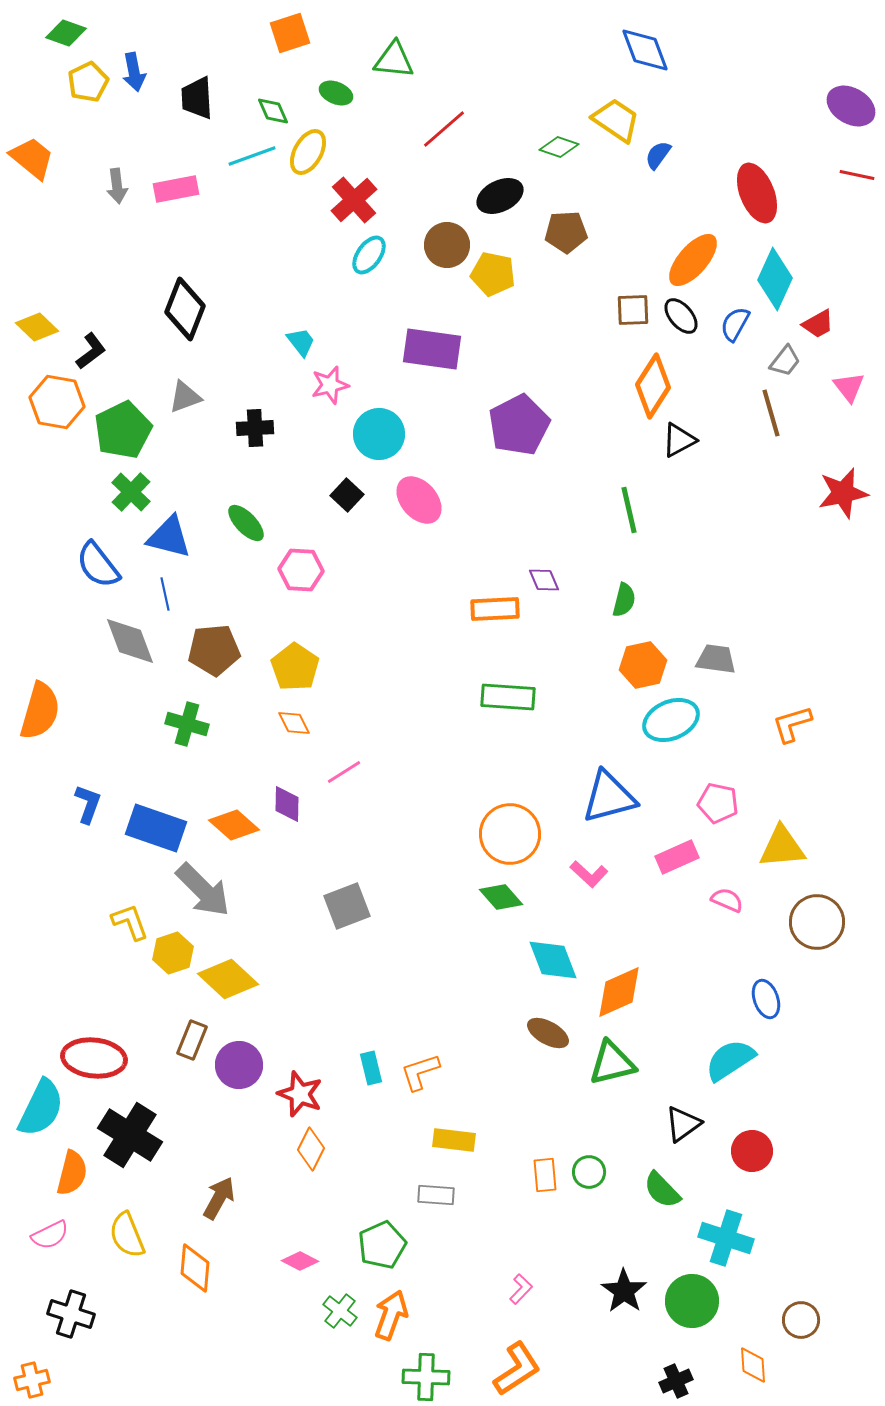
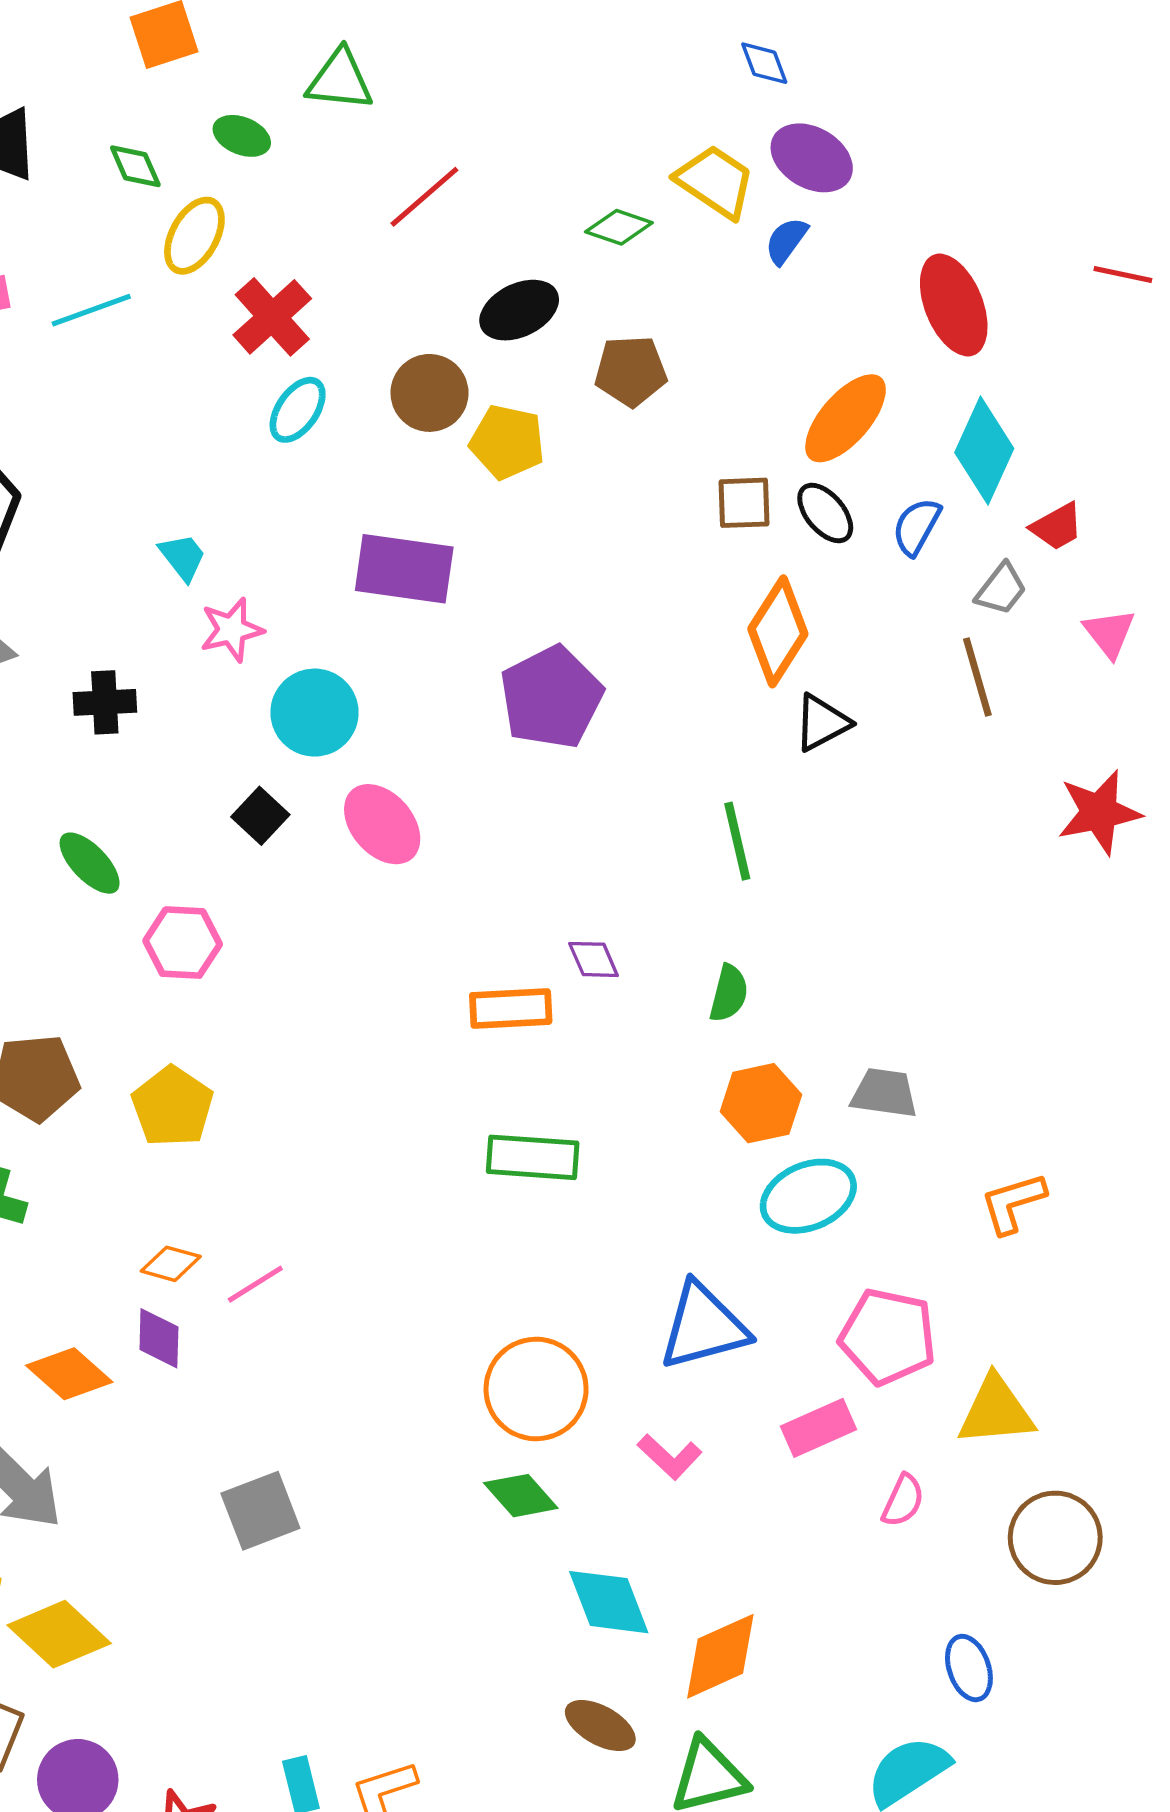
blue diamond: (645, 50) -> (764, 63), size x0.6
purple ellipse: (851, 106) -> (812, 158), moved
cyan line: (252, 156) -> (91, 310), moved
orange diamond: (294, 723) -> (171, 1264), moved, turned -48
pink pentagon: (718, 803) -> (888, 1337), size x1.4
pink semicircle: (727, 900) -> (903, 1501), turned 92

